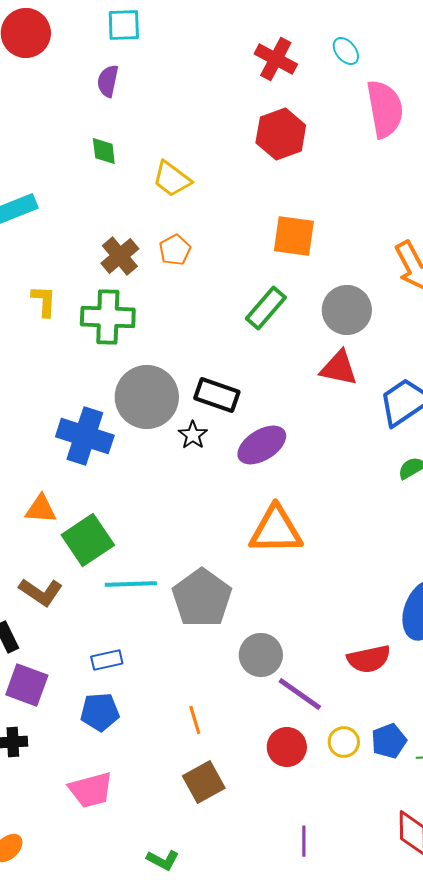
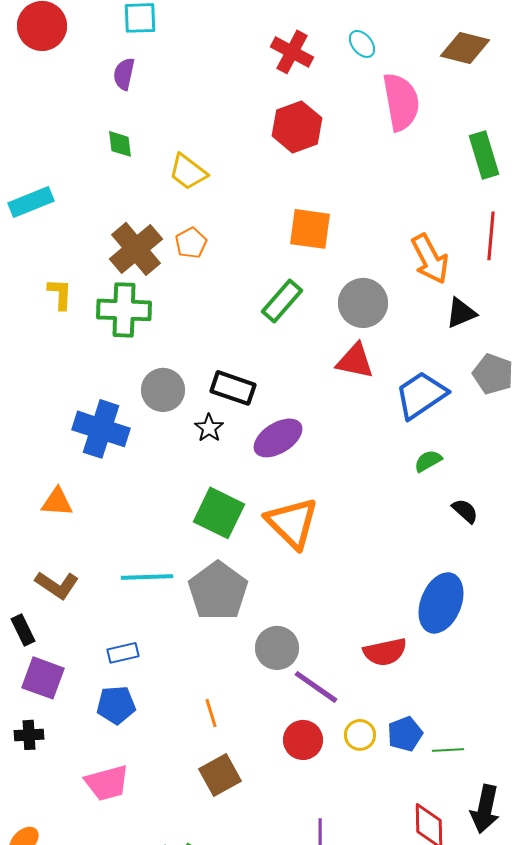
brown cross: (120, 256) -> (136, 249), size x1.4
gray circle: (147, 397) -> (163, 390), size x0.7
orange triangle: (276, 530) -> (292, 523), turned 46
green square: (88, 540) -> (219, 513), moved, turned -30

